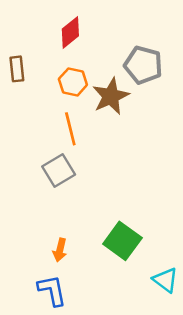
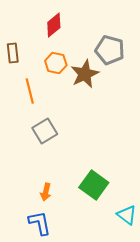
orange line: (70, 129) -> (30, 91), moved

